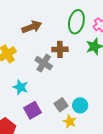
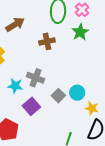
gray cross: (44, 63) -> (36, 78), moved
yellow star: (70, 122) -> (92, 108), moved

